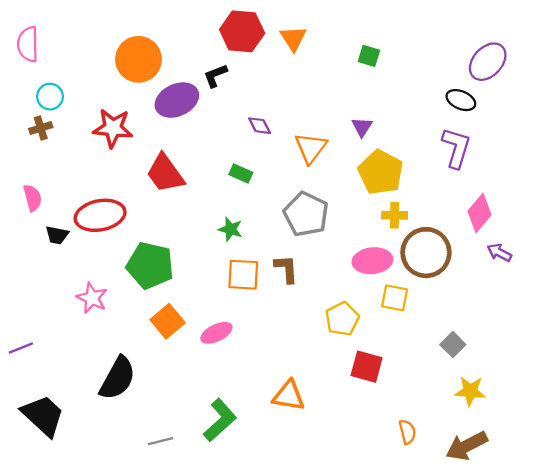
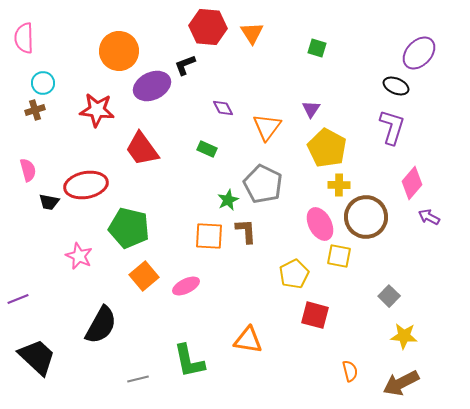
green star: (230, 229) -> (228, 200), moved, turned 30
pink ellipse: (372, 261) -> (320, 224), turned 68
green L-shape: (220, 420) -> (189, 361), turned 120

